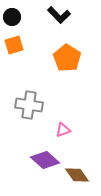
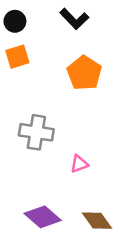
purple diamond: (45, 160) -> (43, 217), moved

